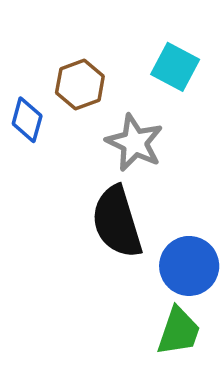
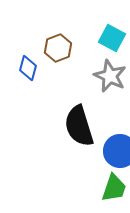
gray star: (135, 143) -> (110, 76), moved

